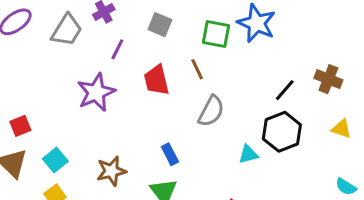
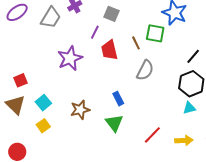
green square: (216, 34) -> (155, 33), moved
purple line: (117, 49) -> (95, 32), moved
cyan triangle: (248, 154) -> (189, 108), moved

